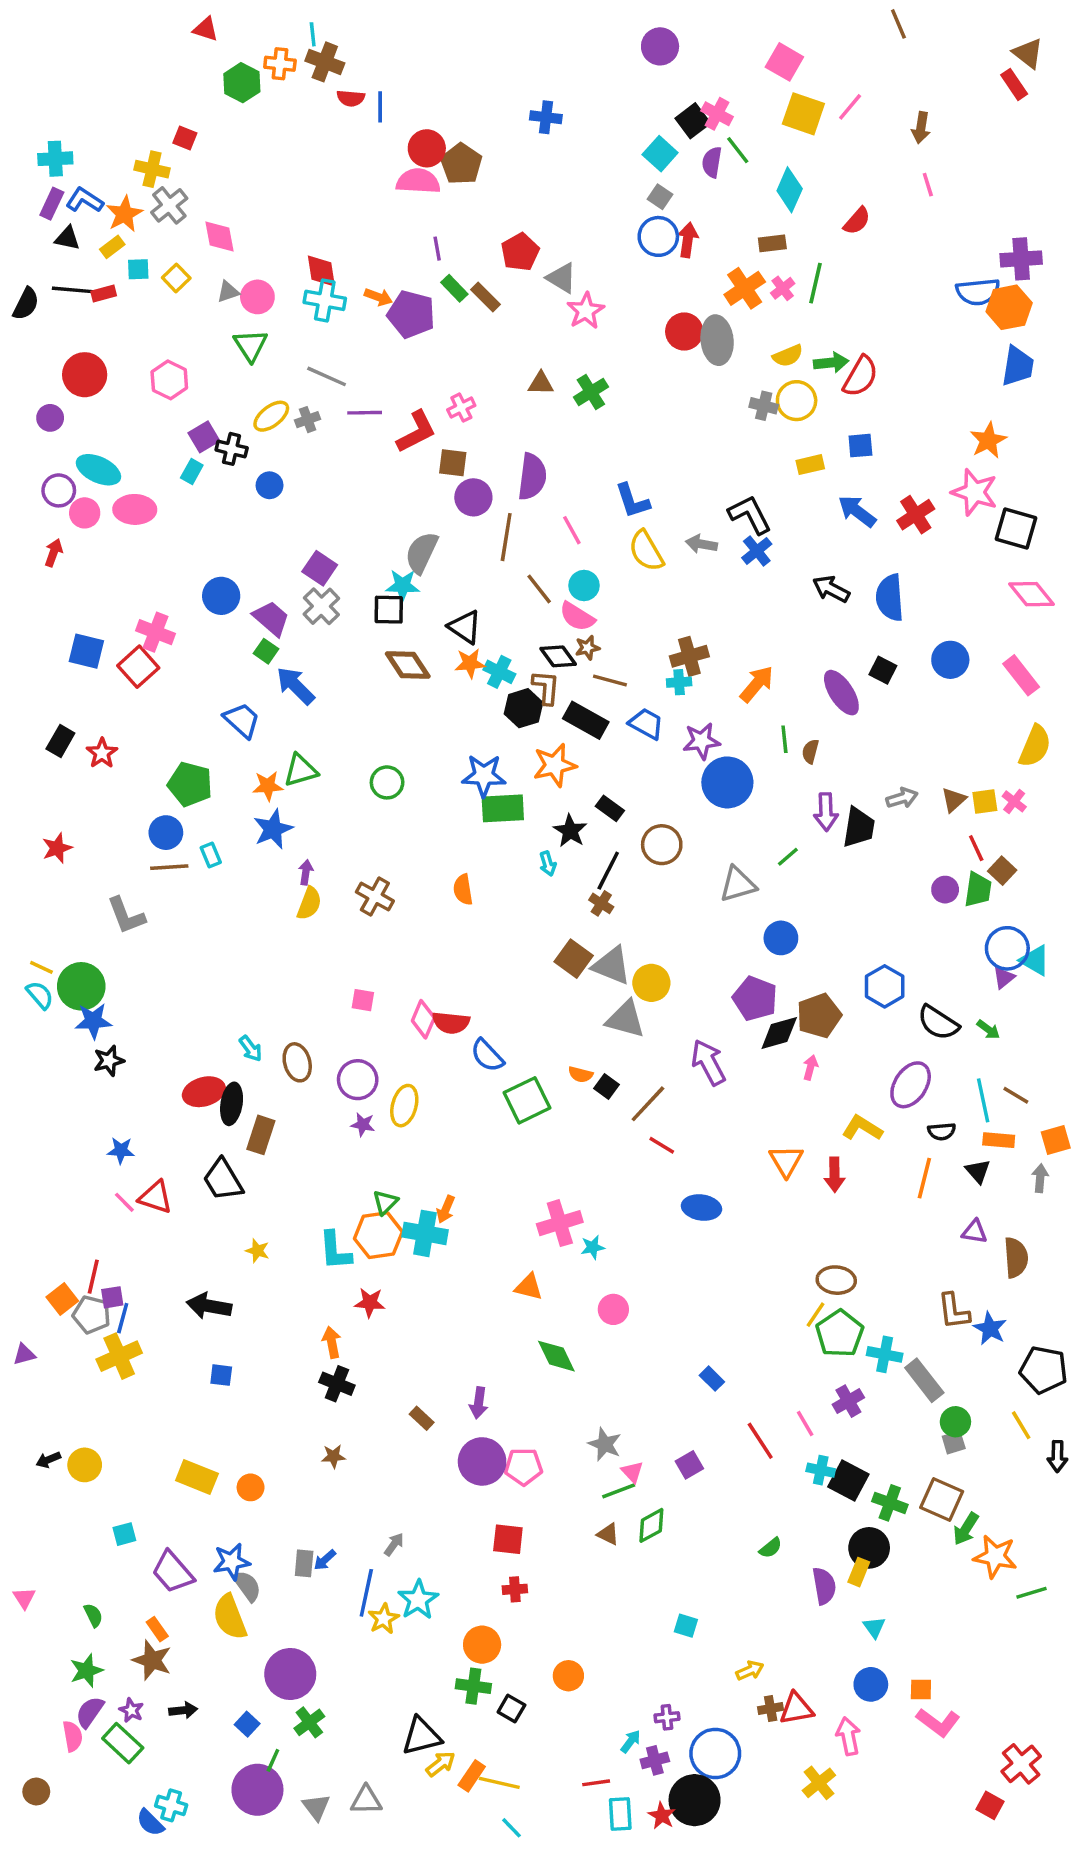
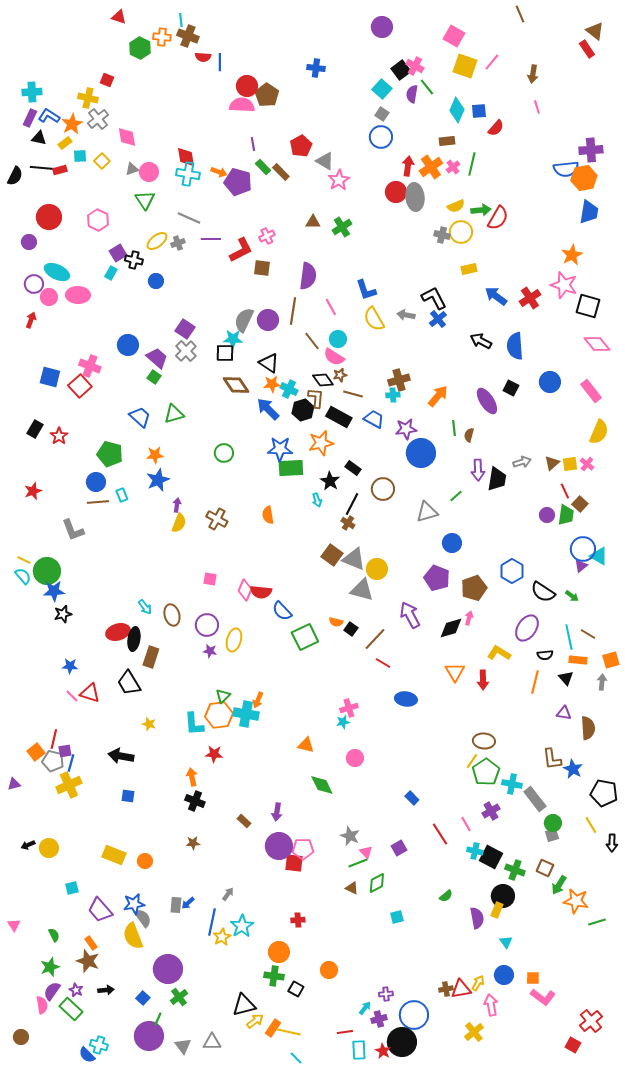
red arrow: (688, 240) -> (408, 166), moved
blue square: (860, 446) -> (479, 111), moved
purple circle: (473, 497) -> (268, 320), moved
blue arrow: (295, 686) -> (268, 409), moved
green triangle: (301, 770) -> (174, 414), moved
black diamond: (779, 1033) -> (451, 628), moved
pink cross: (560, 1223) -> (349, 708), moved, size x0.7
brown square: (942, 1499) -> (545, 868), size x0.7
red square: (508, 1539) -> (294, 863), moved
cyan square: (686, 1626) -> (397, 917), moved, turned -32
yellow arrow: (750, 1671) -> (478, 983), moved, turned -35

